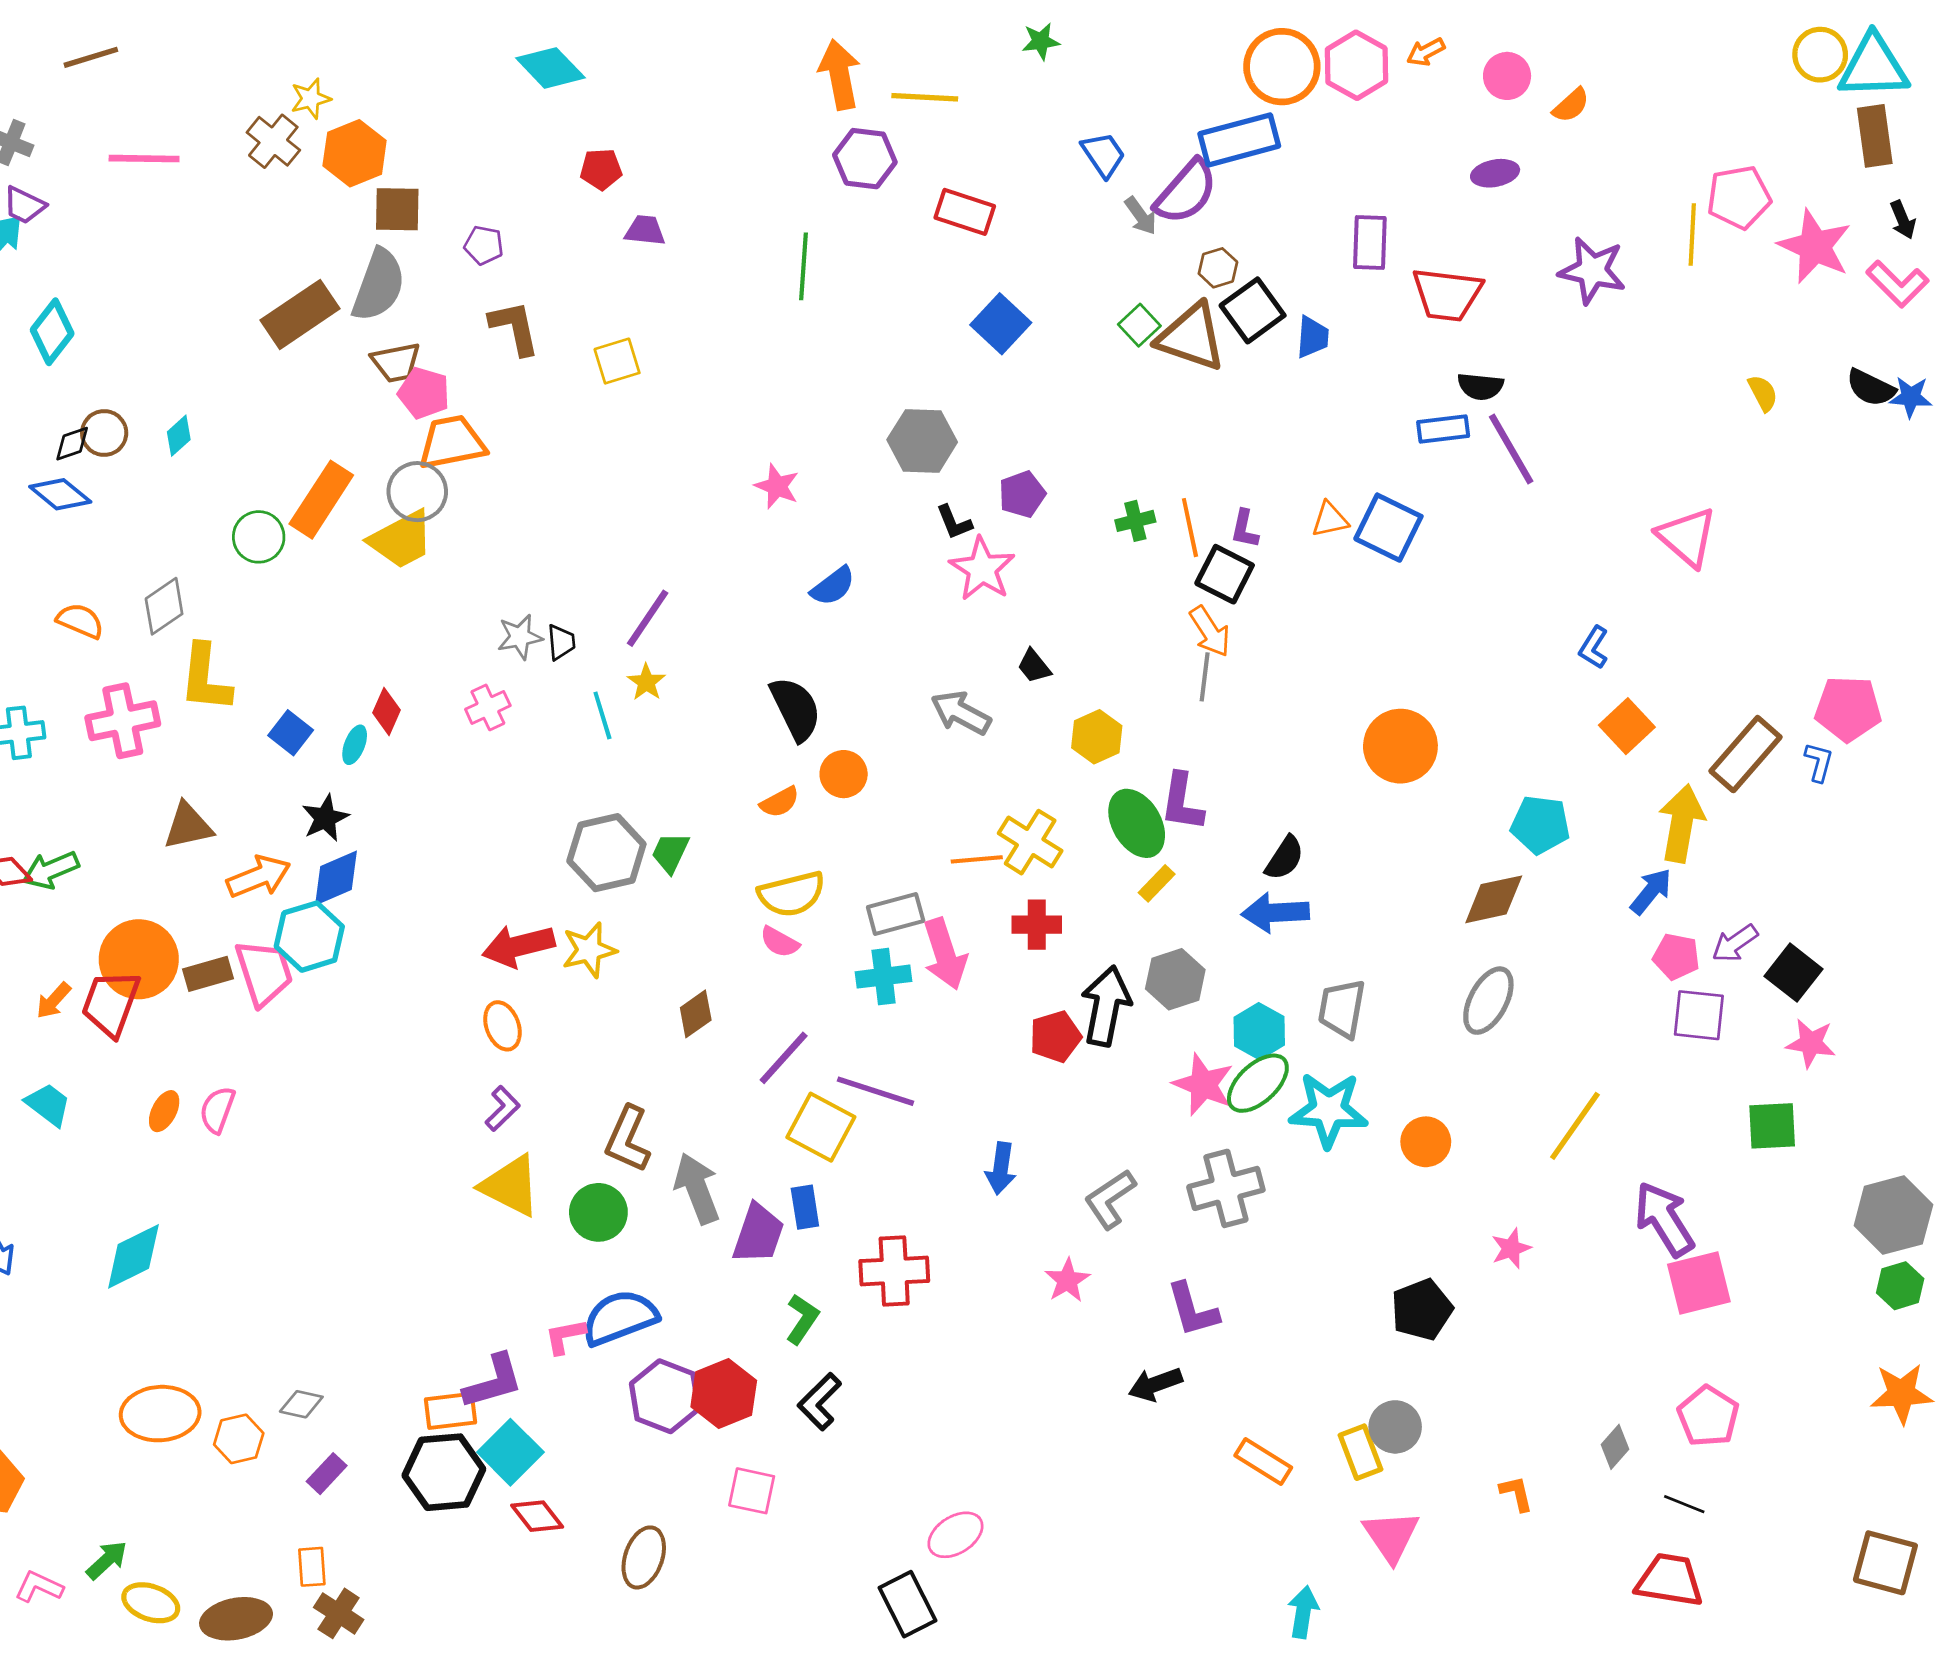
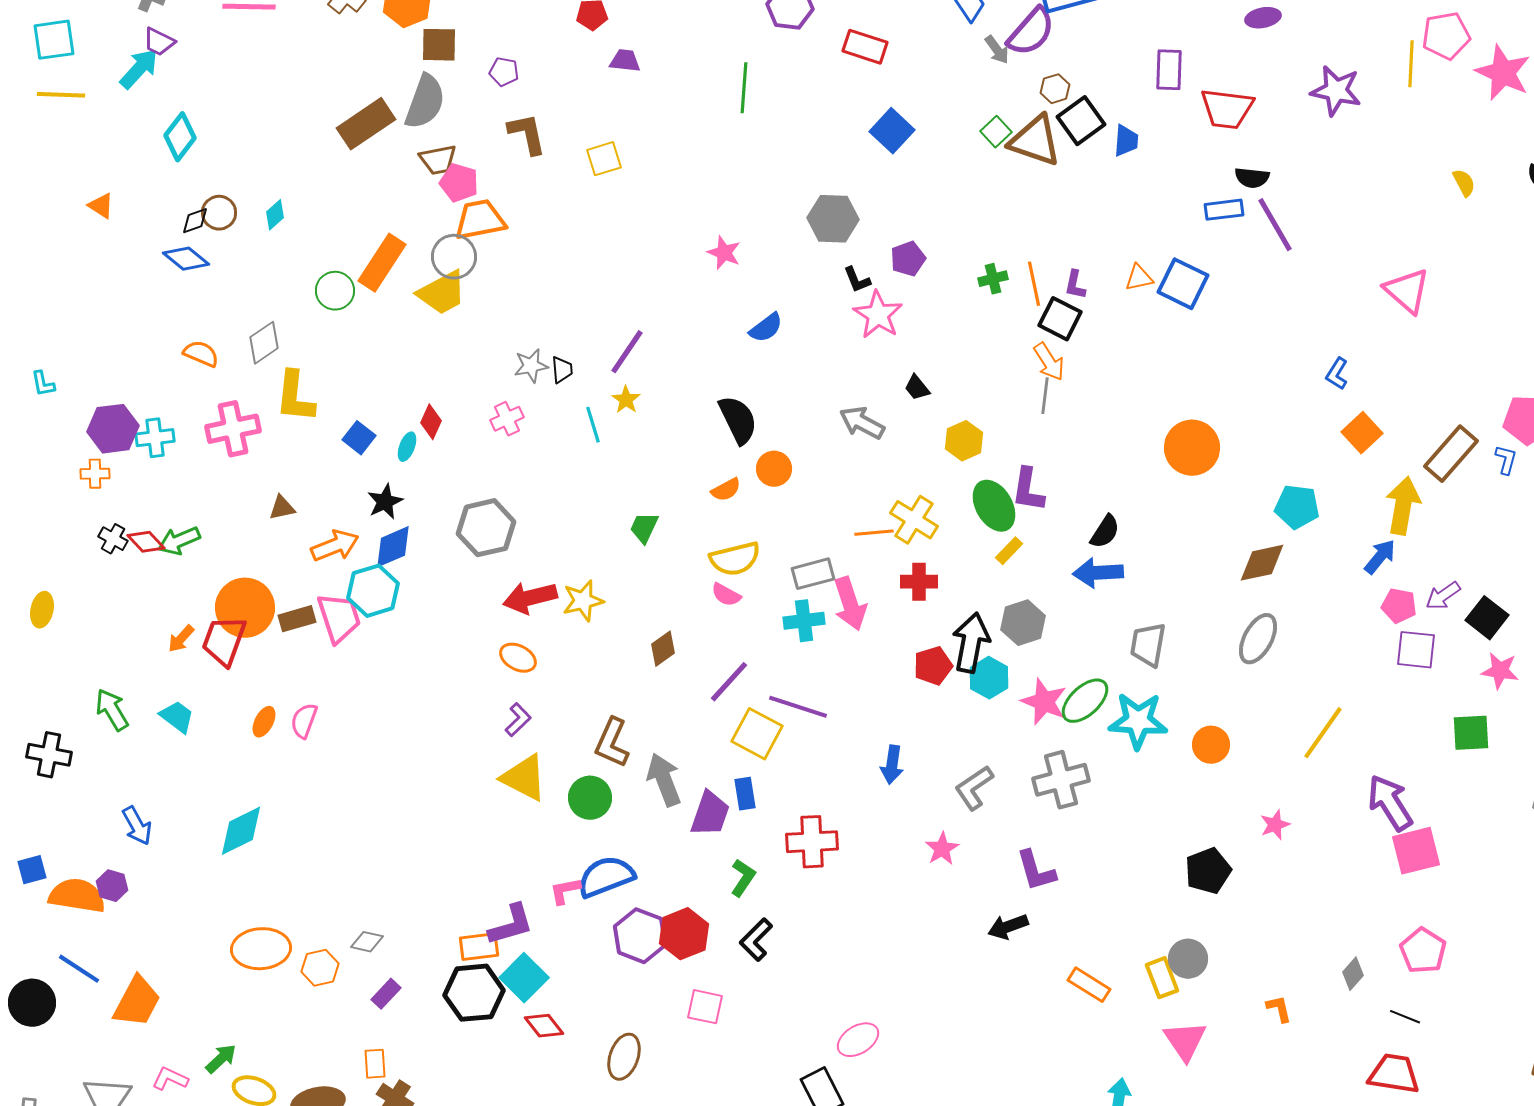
brown triangle: (188, 826) -> (282, 508), size x0.7
gray hexagon: (606, 853) -> (486, 528), moved
orange ellipse: (502, 1026) -> (518, 658), turned -42
cyan hexagon: (1259, 1031) -> (989, 678), moved

